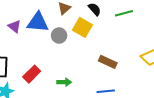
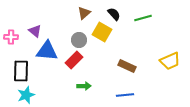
blue triangle: (38, 22) -> (47, 51), moved
red rectangle: (32, 74) -> (74, 60), moved

